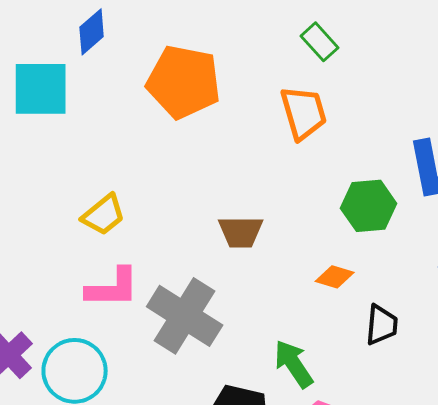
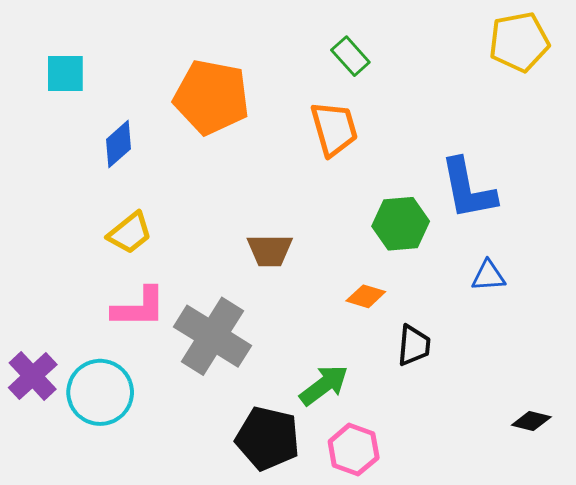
blue diamond: (92, 32) -> (119, 144), moved
cyan square: (41, 89) -> (65, 74), moved, size x0.7
green arrow: (294, 364) -> (324, 385), turned 87

